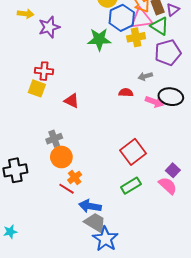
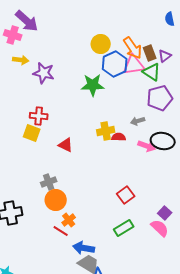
purple star: (49, 27) -> (44, 73), turned 30
yellow cross: (136, 37) -> (106, 131), moved
red square: (133, 152) -> (126, 195), size x0.7

